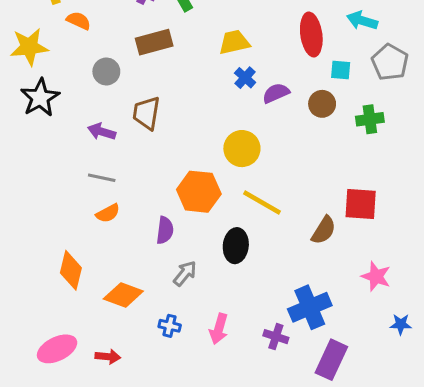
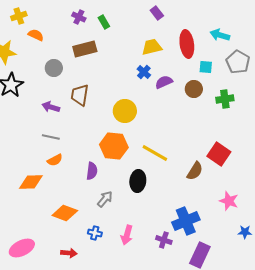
yellow trapezoid: (234, 42) -> (152, 47), moved
yellow circle: (242, 149) -> (125, 111), moved
red square: (361, 204) -> (219, 154), turned 30
orange diamond: (71, 270) -> (31, 182), moved, turned 75
red arrow: (108, 357) -> (69, 253), moved

